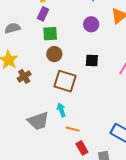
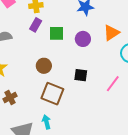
green square: (50, 34) -> (56, 33), moved
brown cross: (24, 76) -> (10, 98), moved

